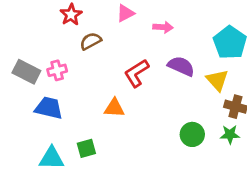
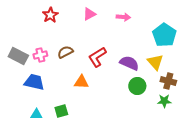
pink arrow: (163, 27) -> (123, 17), moved
brown semicircle: (91, 41) -> (65, 52), moved
purple semicircle: (181, 66) -> (129, 63), moved
green circle: (192, 134) -> (137, 86), moved

